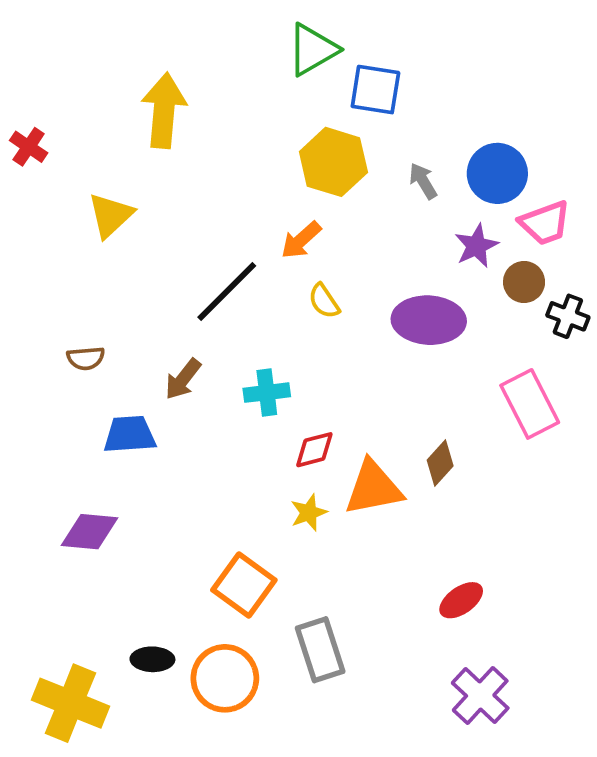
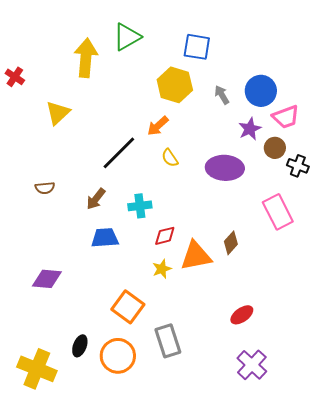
green triangle: (313, 50) -> (127, 37), moved
blue trapezoid: (130, 434) -> (105, 238), moved
black ellipse: (152, 659) -> (80, 346), turned -70

